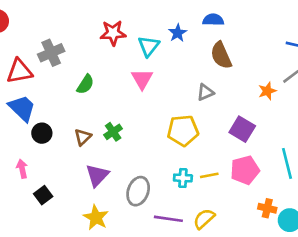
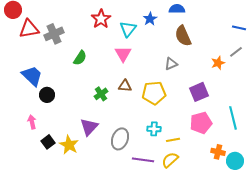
red star: (113, 33) -> (101, 19), turned -30
red triangle: (19, 71) -> (29, 29), moved
purple square: (242, 129) -> (199, 92), turned 36
brown triangle: (83, 137) -> (125, 86), moved, turned 48
yellow line: (209, 175) -> (173, 140), moved
yellow star: (96, 217) -> (69, 145), moved

